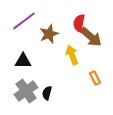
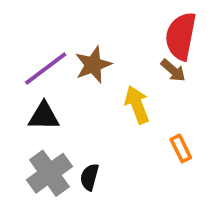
purple line: (24, 21) -> (46, 69), moved
red semicircle: (79, 23) -> (181, 36), moved, size x1.4
brown arrow: (91, 37) -> (173, 70), size x0.6

